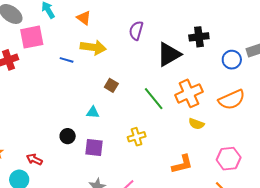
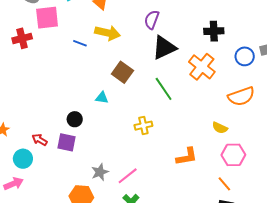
black triangle: (169, 54) -> (164, 48), moved
brown square: (111, 85) -> (122, 72), size x1.5
orange cross: (189, 93) -> (202, 67), moved, turned -32
yellow semicircle: (196, 124) -> (220, 128), moved
purple square: (94, 148) -> (67, 142), moved

